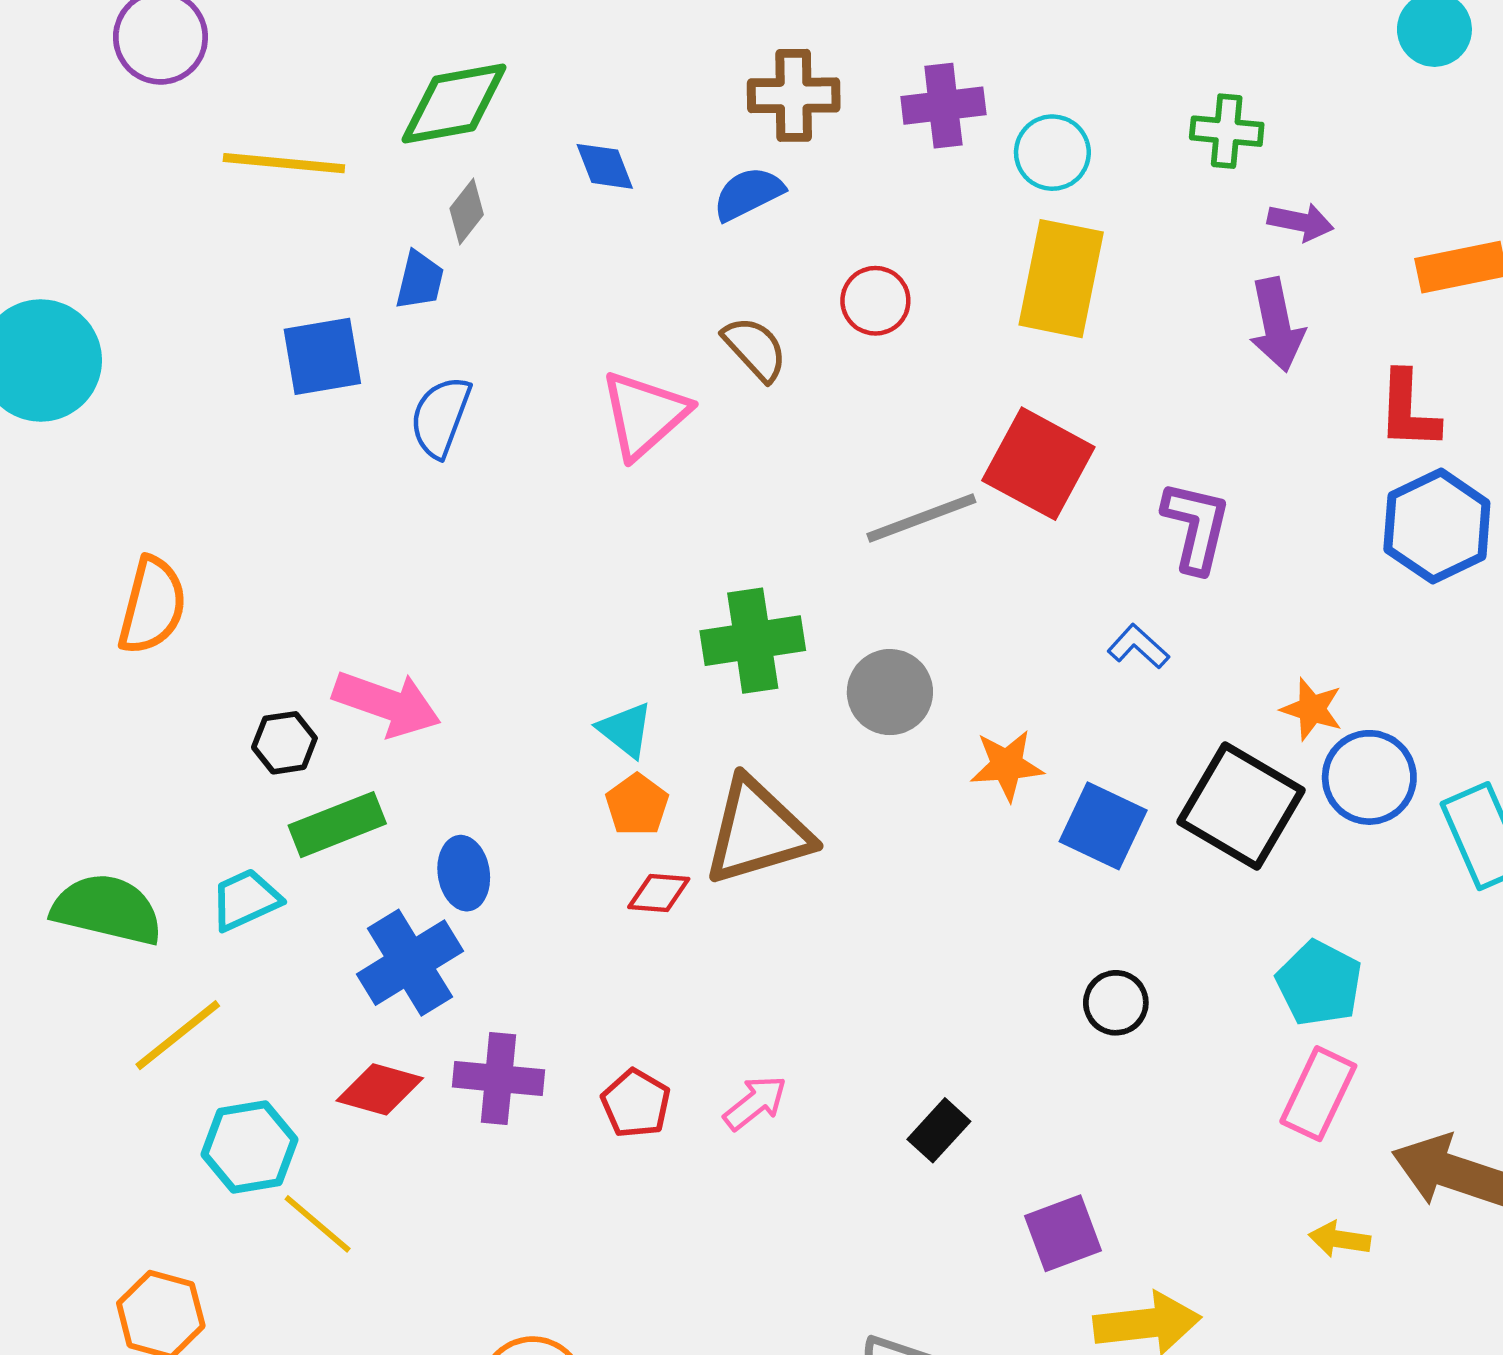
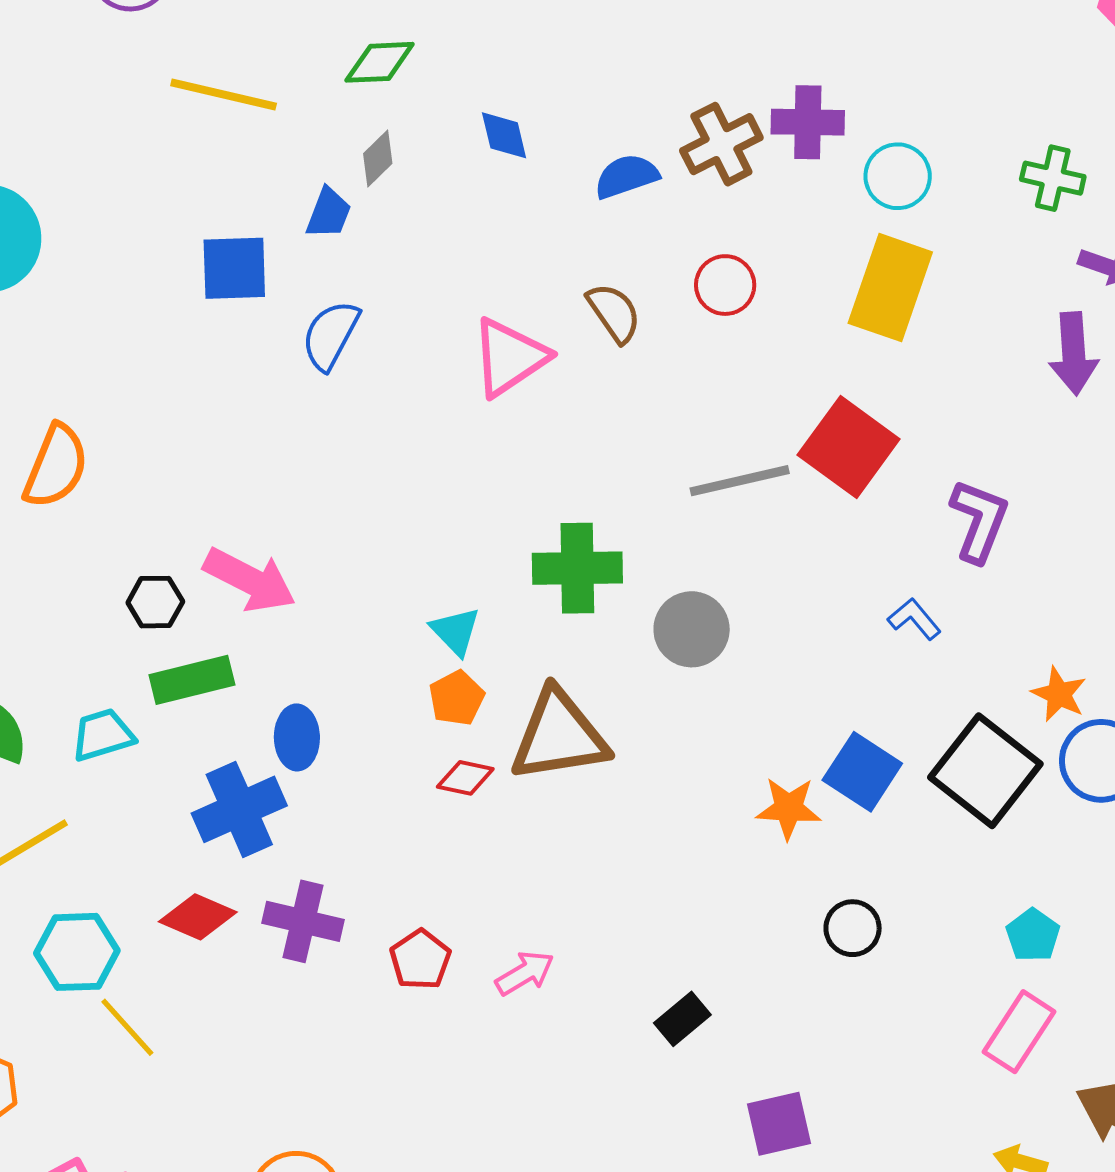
brown cross: (794, 95) -> (721, 144), moved, turned -34
green diamond: (454, 103) -> (380, 62), size x0.7
orange star: (1007, 765) -> (789, 808), moved
cyan pentagon: (1319, 983) -> (1033, 935), size x0.7

